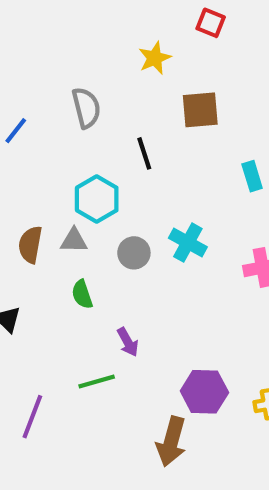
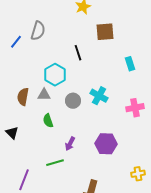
gray semicircle: (86, 108) -> (38, 31), moved, turned 30
purple arrow: (128, 342) -> (70, 144), turned 56
purple hexagon: (204, 392) -> (106, 144), moved

